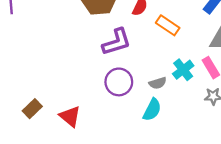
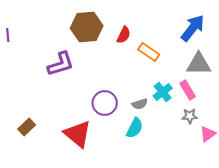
purple L-shape: (117, 42) -> (61, 64), moved
red triangle: (70, 116) -> (78, 134), moved, size x1.4

